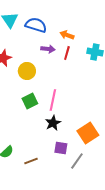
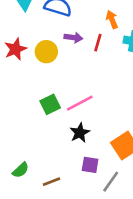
orange arrow: (67, 35) -> (112, 19), moved, turned 48
yellow circle: (27, 71) -> (46, 52), moved
pink line: (53, 100) -> (80, 103), turned 50

